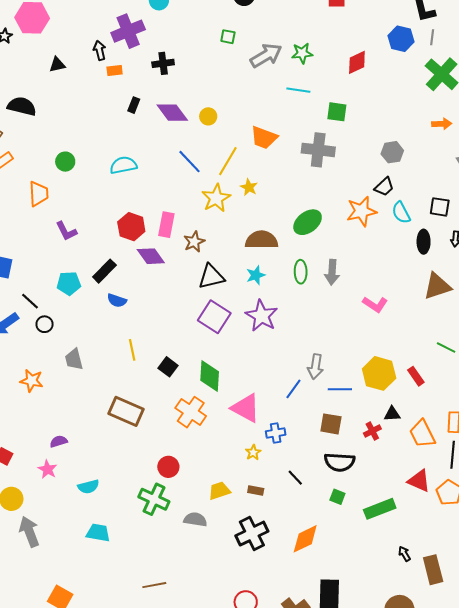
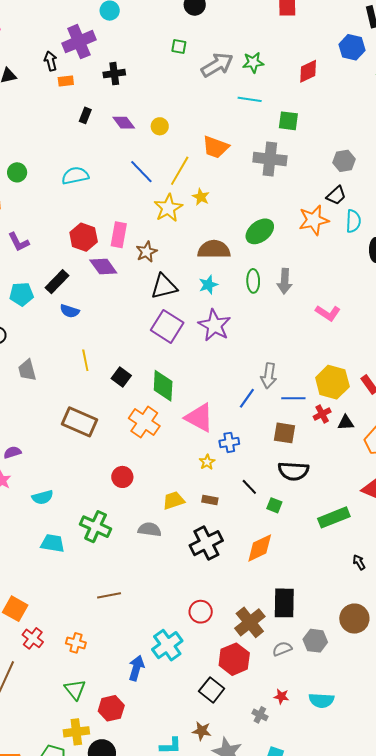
purple diamond: (172, 113) -> (124, 123), size x0.7
cyan semicircle: (401, 213) -> (353, 221), turned -150
red cross: (372, 431) -> (322, 414), moved
green square: (337, 497) -> (274, 505), moved
green cross: (154, 499) -> (96, 527), moved

